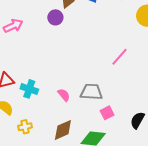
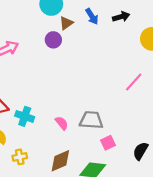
pink line: (119, 57) -> (134, 82), moved

